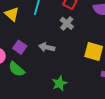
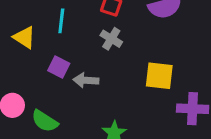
purple square: (20, 47) -> (59, 67), moved

